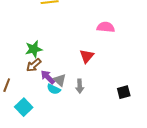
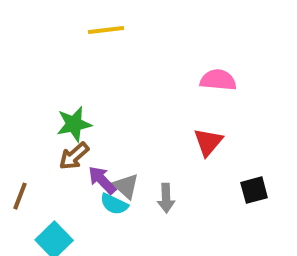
red triangle: (87, 56) -> (208, 142), moved
black square: (124, 92) -> (254, 190), moved

